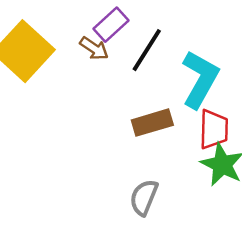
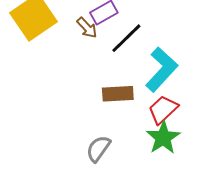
red trapezoid: (214, 129) -> (163, 110), turned -148

